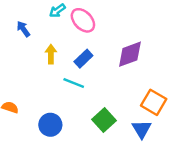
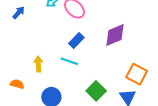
blue arrow: (23, 29) -> (19, 13), moved, turned 80
yellow arrow: (51, 54) -> (38, 64), moved

